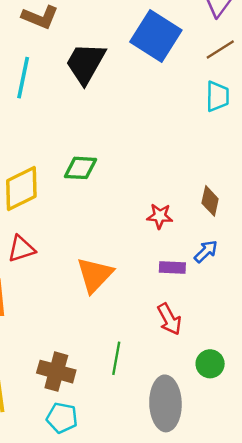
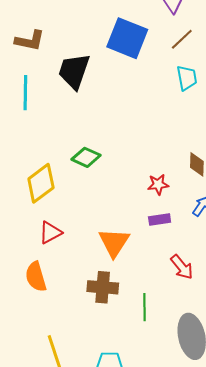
green diamond: (81, 168) -> (86, 157), turned 32
purple rectangle: (172, 267) -> (160, 220), moved
brown cross: (56, 372) -> (103, 287), moved

